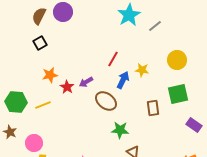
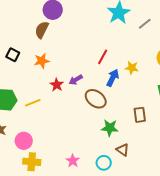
brown semicircle: (39, 16) -> (42, 30), moved
black square: (40, 43) -> (13, 55), moved, turned -32
orange star: (50, 75) -> (42, 61), moved
brown rectangle: (153, 108) -> (140, 115), moved

